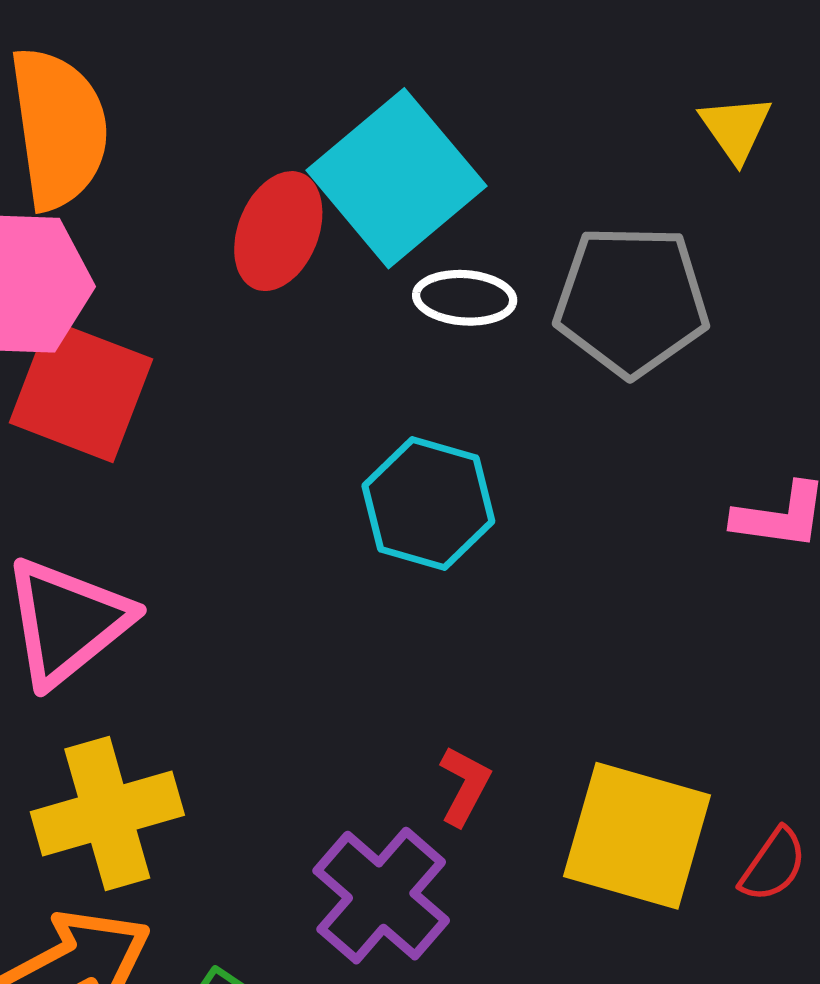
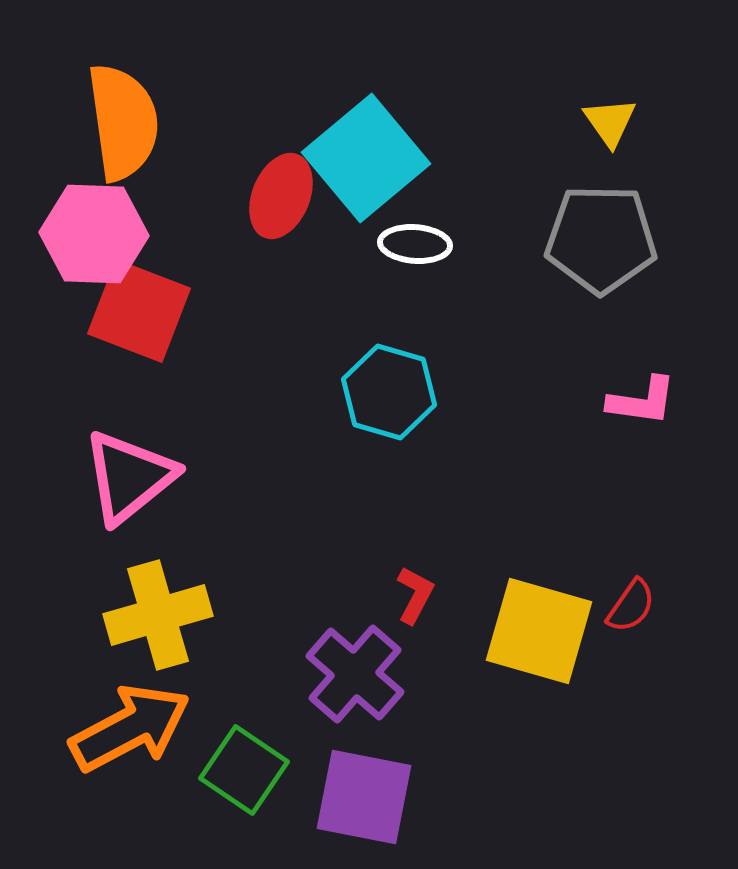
gray pentagon: (631, 301) -> (601, 239), moved
red semicircle: (773, 865) -> (631, 606), moved

